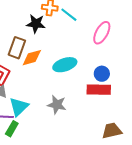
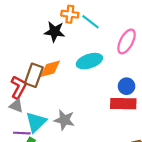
brown rectangle: (17, 48) -> (34, 75), moved
cyan ellipse: (65, 65) -> (89, 61), moved
gray star: (57, 105) -> (64, 120), moved

